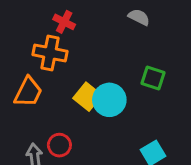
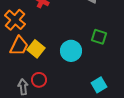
orange cross: (50, 53) -> (15, 20), moved, turned 30
yellow square: (87, 97) -> (36, 49), moved

